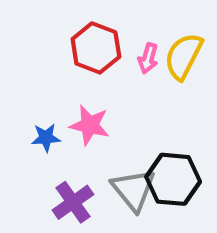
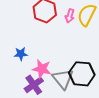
pink star: (90, 125) -> (42, 69), moved

